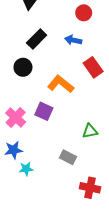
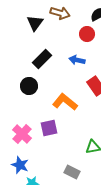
purple square: (44, 111) -> (49, 128), turned -36
blue star: (14, 150) -> (20, 165), turned 30

